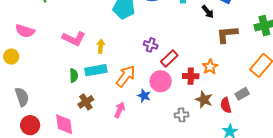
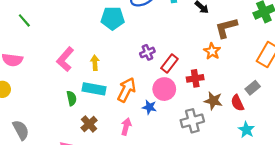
pink L-shape: (74, 38) -> (65, 59), turned 115
purple cross: (151, 45) -> (147, 52), turned -32
orange star: (210, 67) -> (212, 51), moved
cyan rectangle: (96, 70) -> (94, 89), turned 30
gray cross: (181, 115) -> (192, 121), size x1.5

